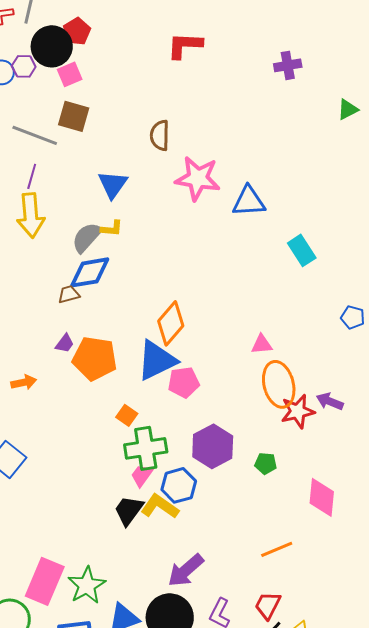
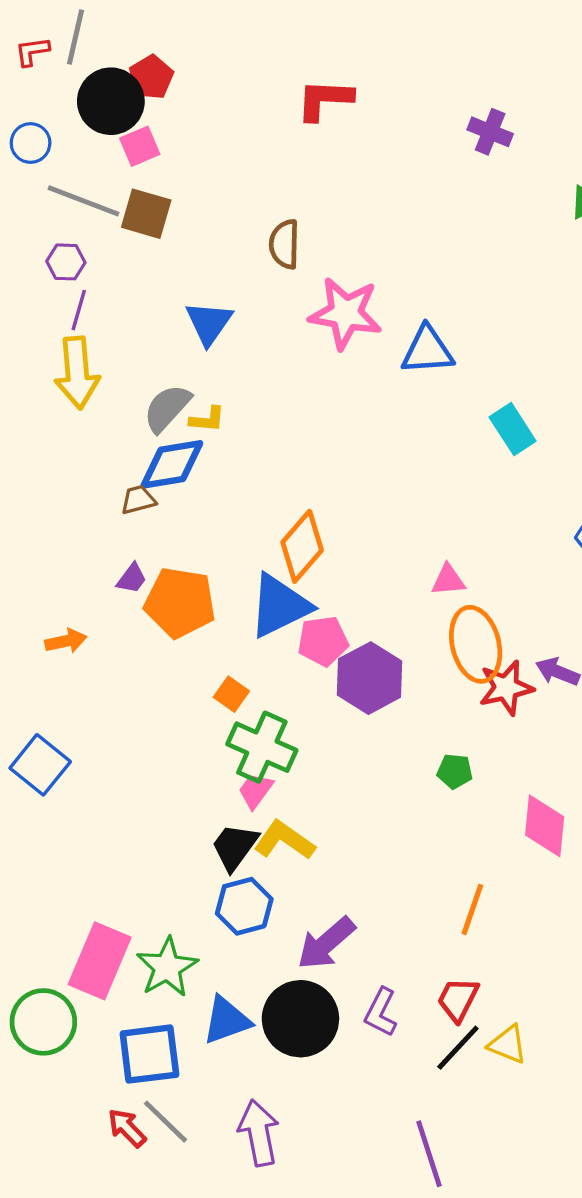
purple cross: (288, 65) -> (490, 132), turned 32
purple hexagon: (24, 66) -> (66, 262), moved
gray line: (35, 135) -> (84, 201), moved
yellow L-shape: (112, 228) -> (207, 419), moved
purple hexagon: (213, 446) -> (370, 678), moved
green cross: (146, 448) -> (262, 747), turned 33
blue hexagon: (179, 485) -> (244, 906), moved
orange line: (277, 549) -> (472, 909), turned -48

